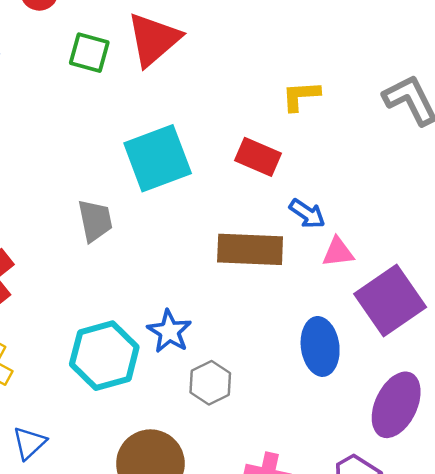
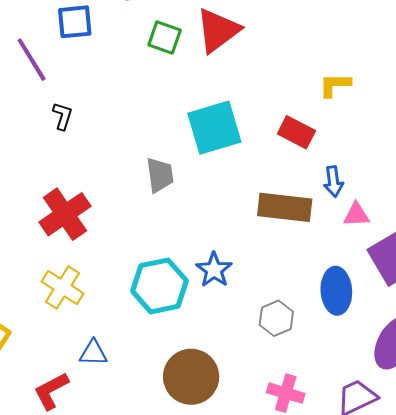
blue arrow: (307, 214) -> (333, 181), turned 44
gray hexagon: (210, 383) -> (276, 318), moved
blue triangle: (29, 443) -> (93, 353), turned 40

